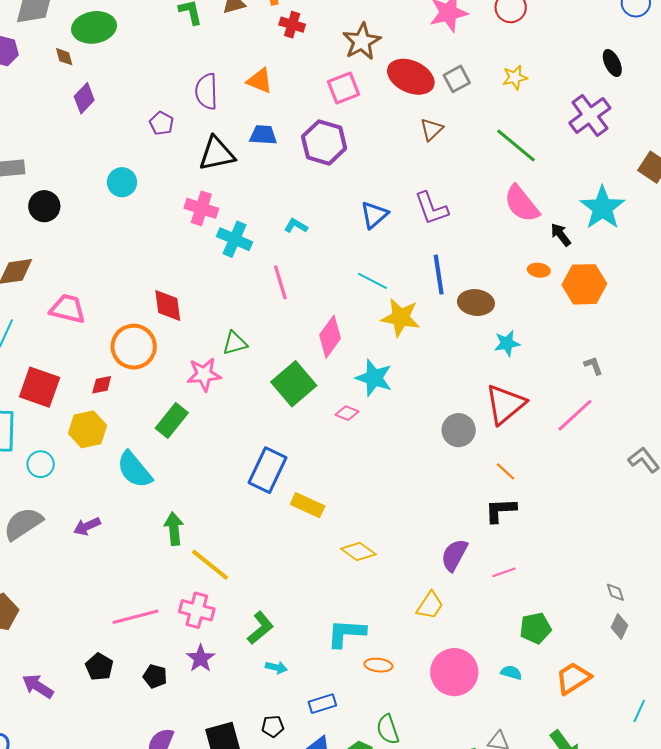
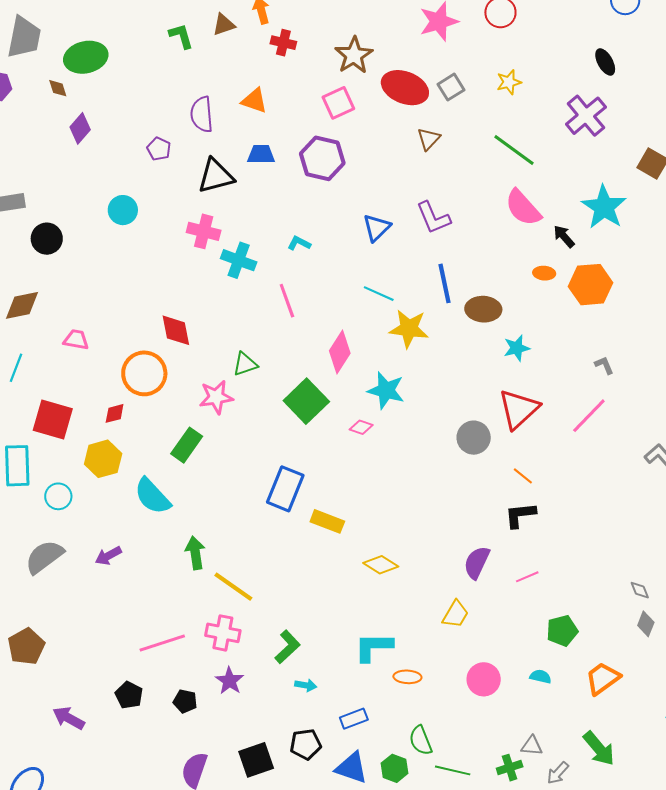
pink trapezoid: (68, 309) -> (76, 340), size x0.7
pink circle: (454, 672) -> (484, 679), size x0.7
black pentagon: (273, 726) -> (306, 744), size x1.4

